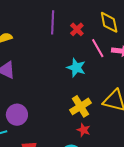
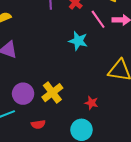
yellow cross: (80, 106) -> (52, 93), moved

